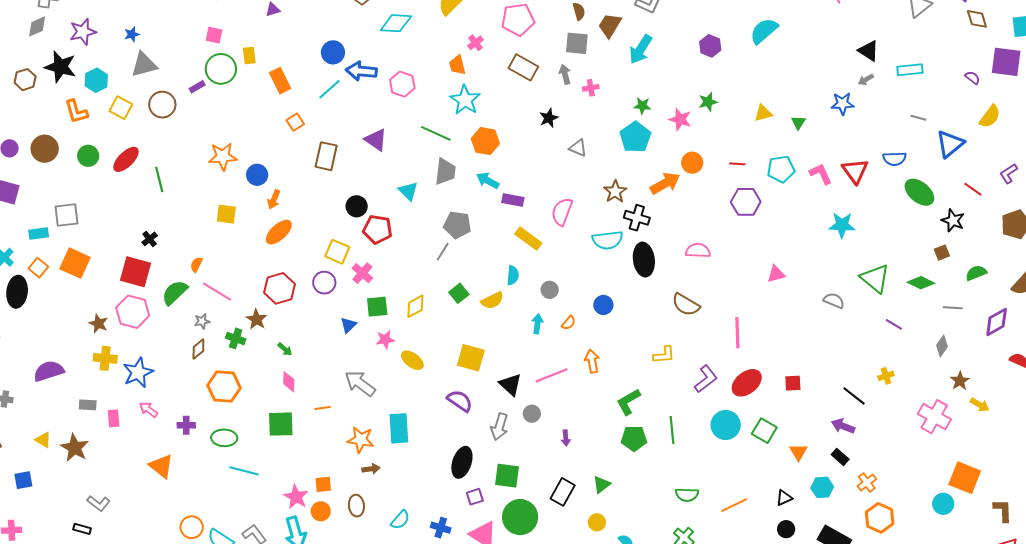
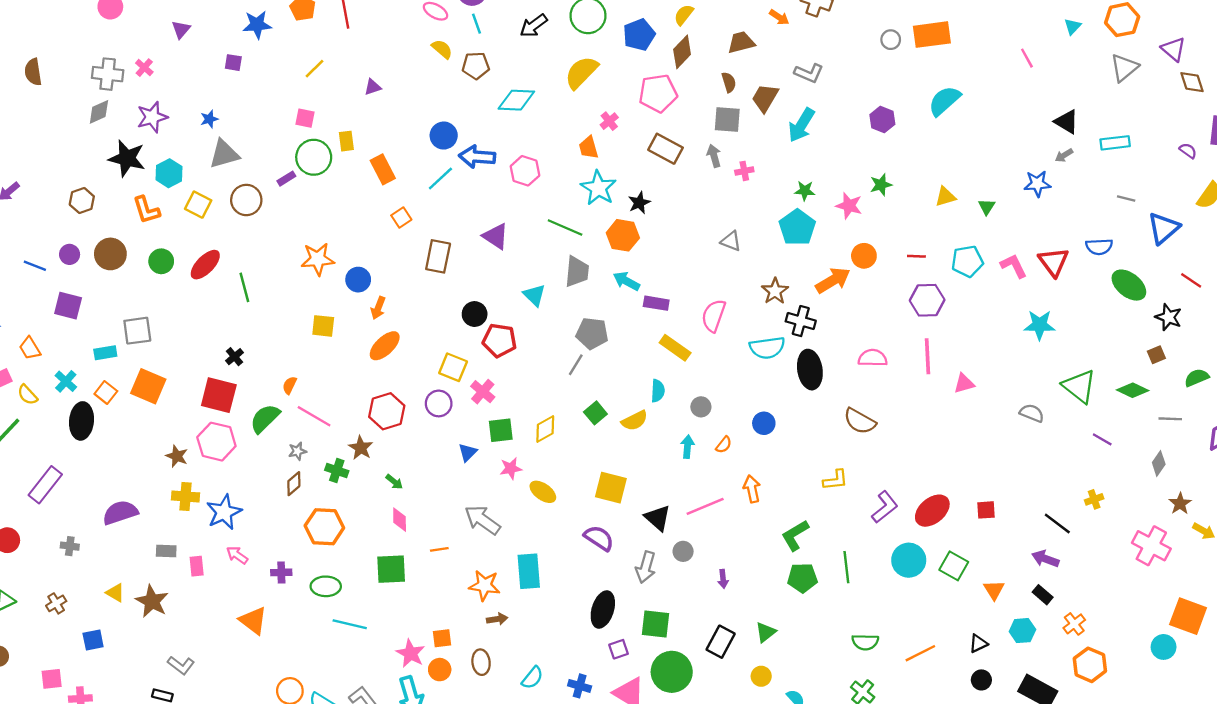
brown hexagon: (25, 80) -> (82, 200), moved
black star: (549, 118) -> (639, 203), moved
pink line: (737, 333) -> (928, 356), moved

